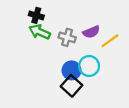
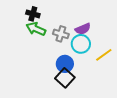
yellow line: (110, 41) -> (104, 55), moved
cyan circle: (89, 66) -> (81, 44), moved

